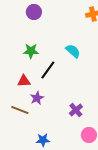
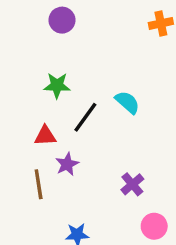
cyan semicircle: (73, 51) -> (127, 102), moved
brown line: (20, 110) -> (39, 184), turned 60

